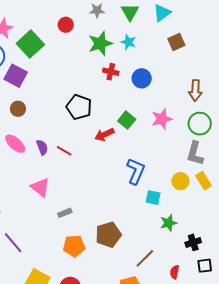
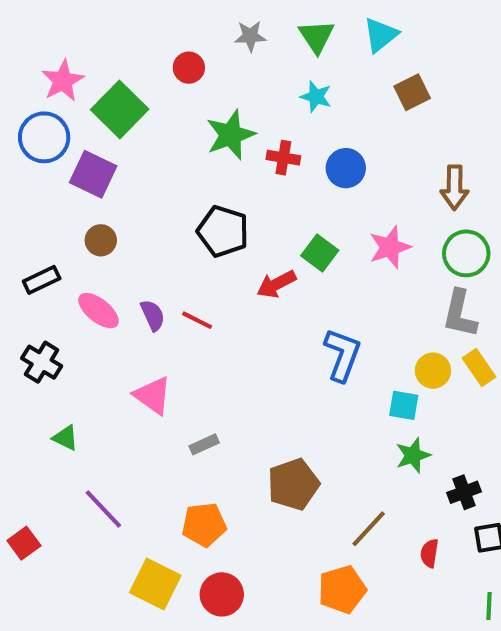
green star: (100, 43) -> (231, 135), moved
cyan square: (153, 198) -> (404, 405), moved
orange pentagon: (74, 246) -> (204, 525), moved

